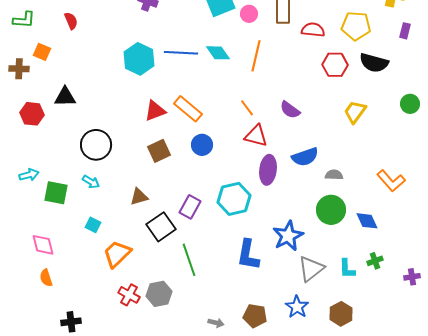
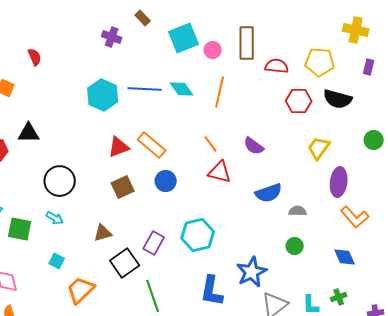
purple ellipse: (268, 170) -> (339, 182), moved
green circle: (331, 210) -> (295, 246), size x0.6
blue diamond: (367, 221) -> (345, 257), moved

